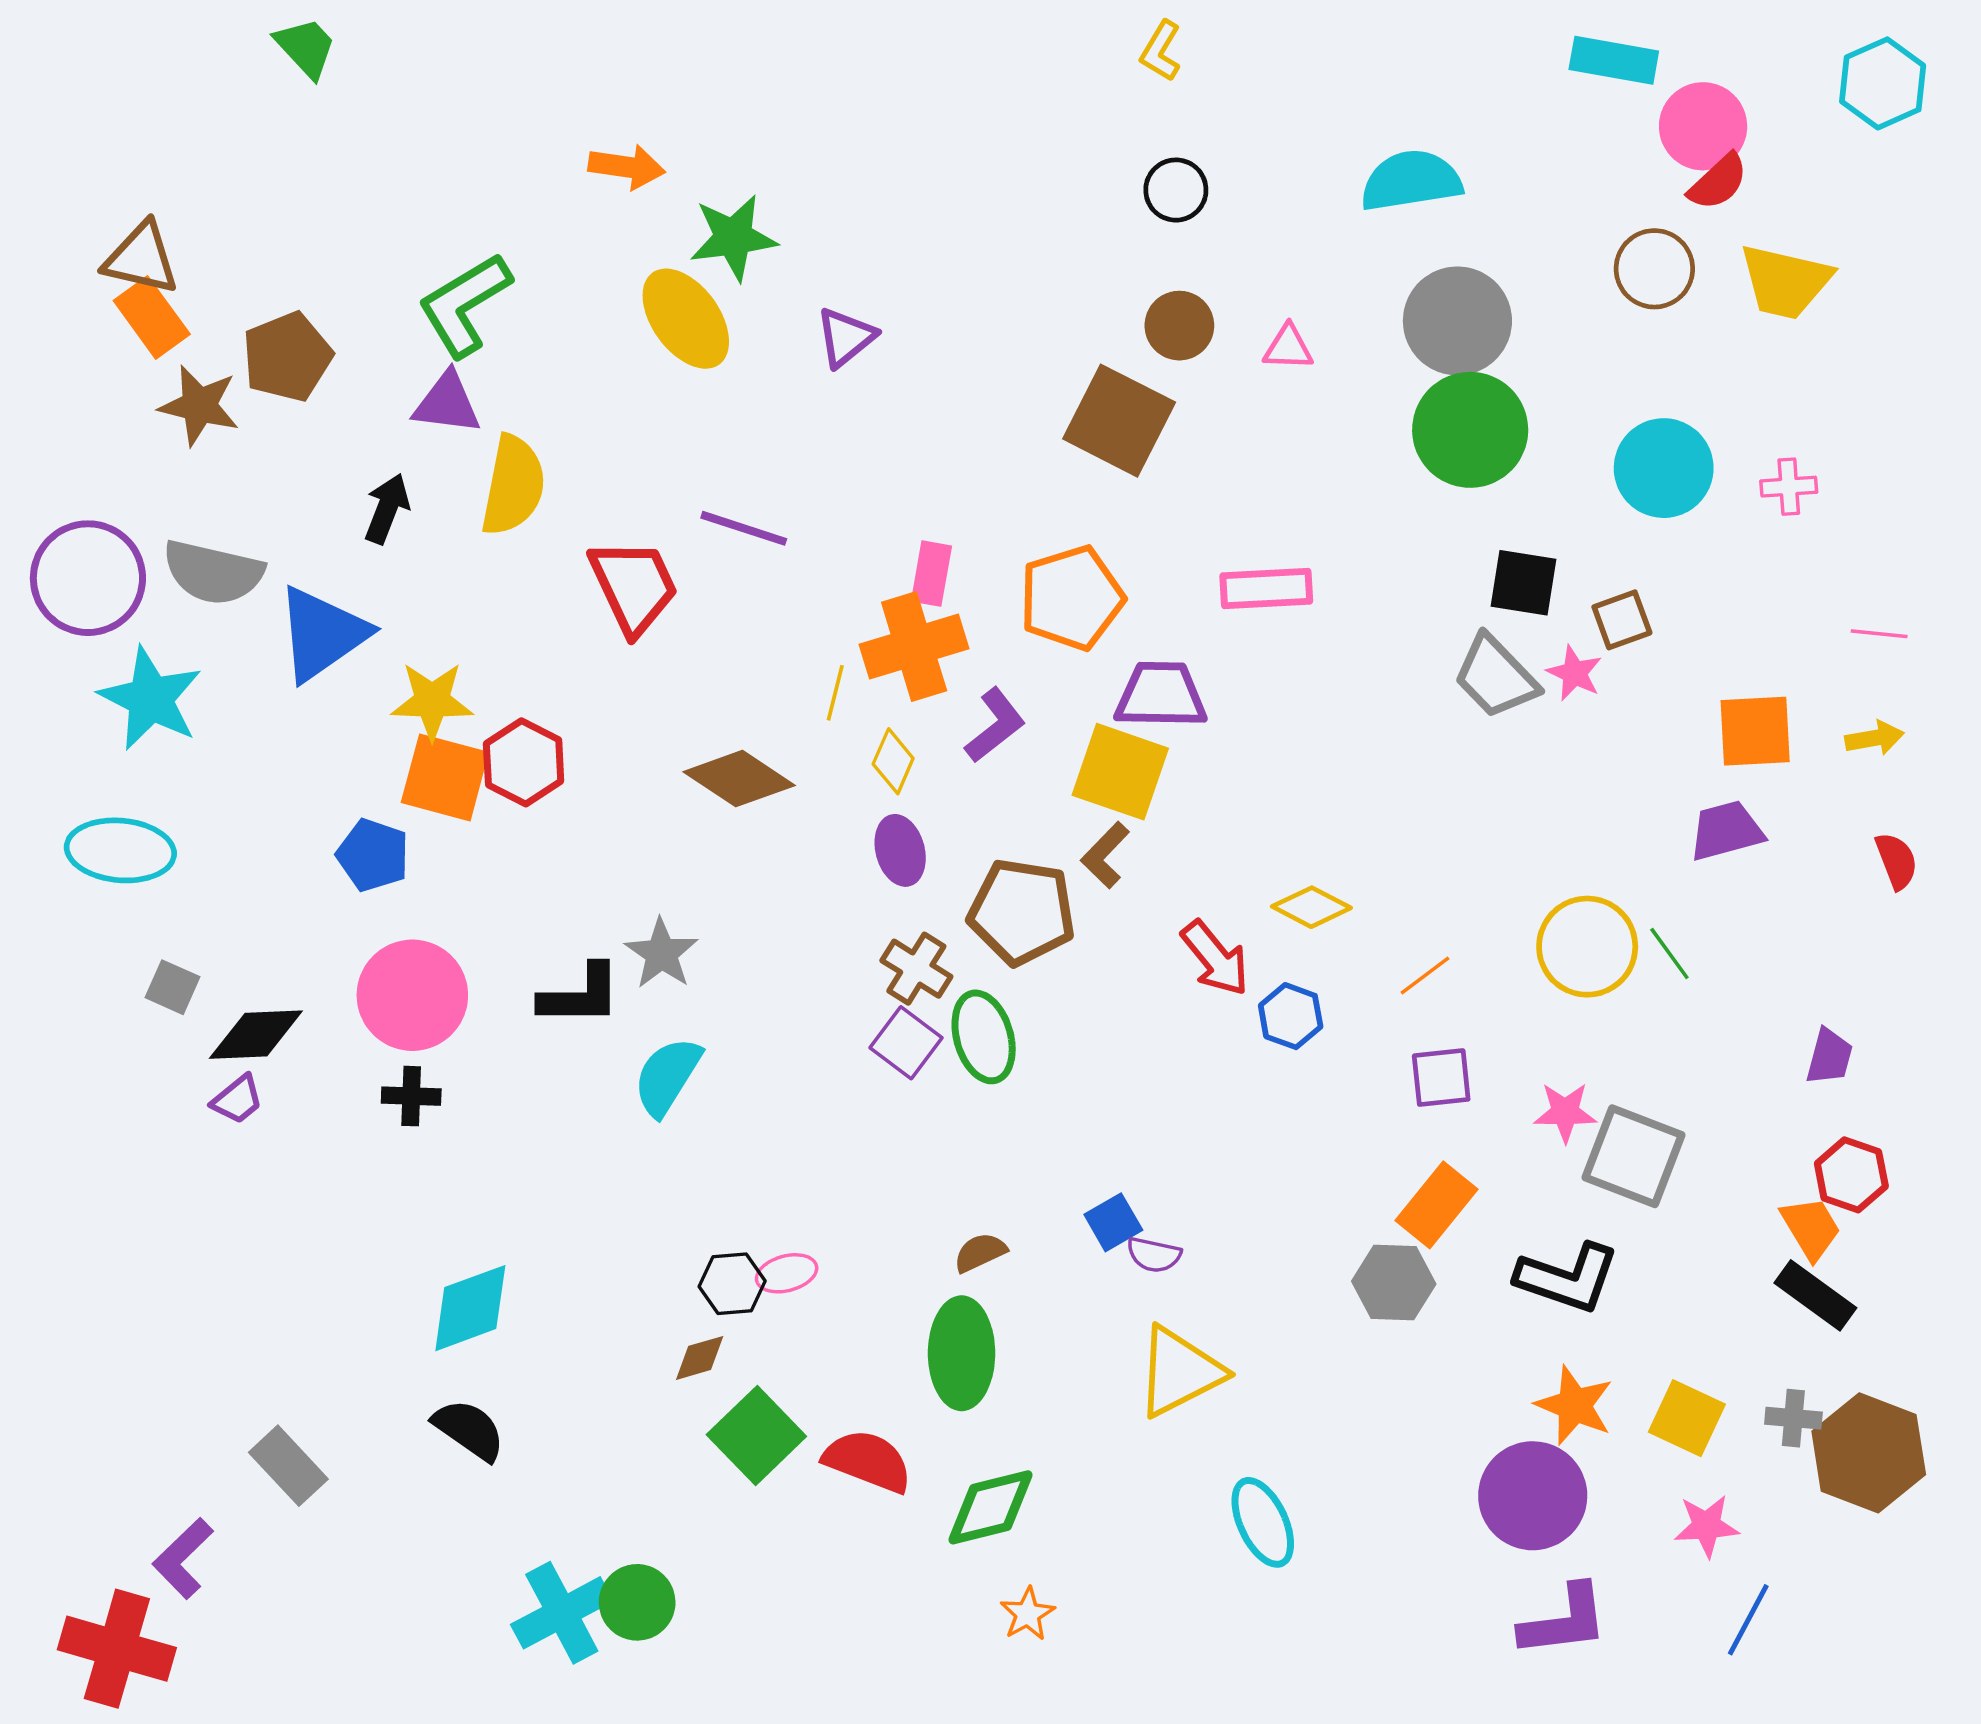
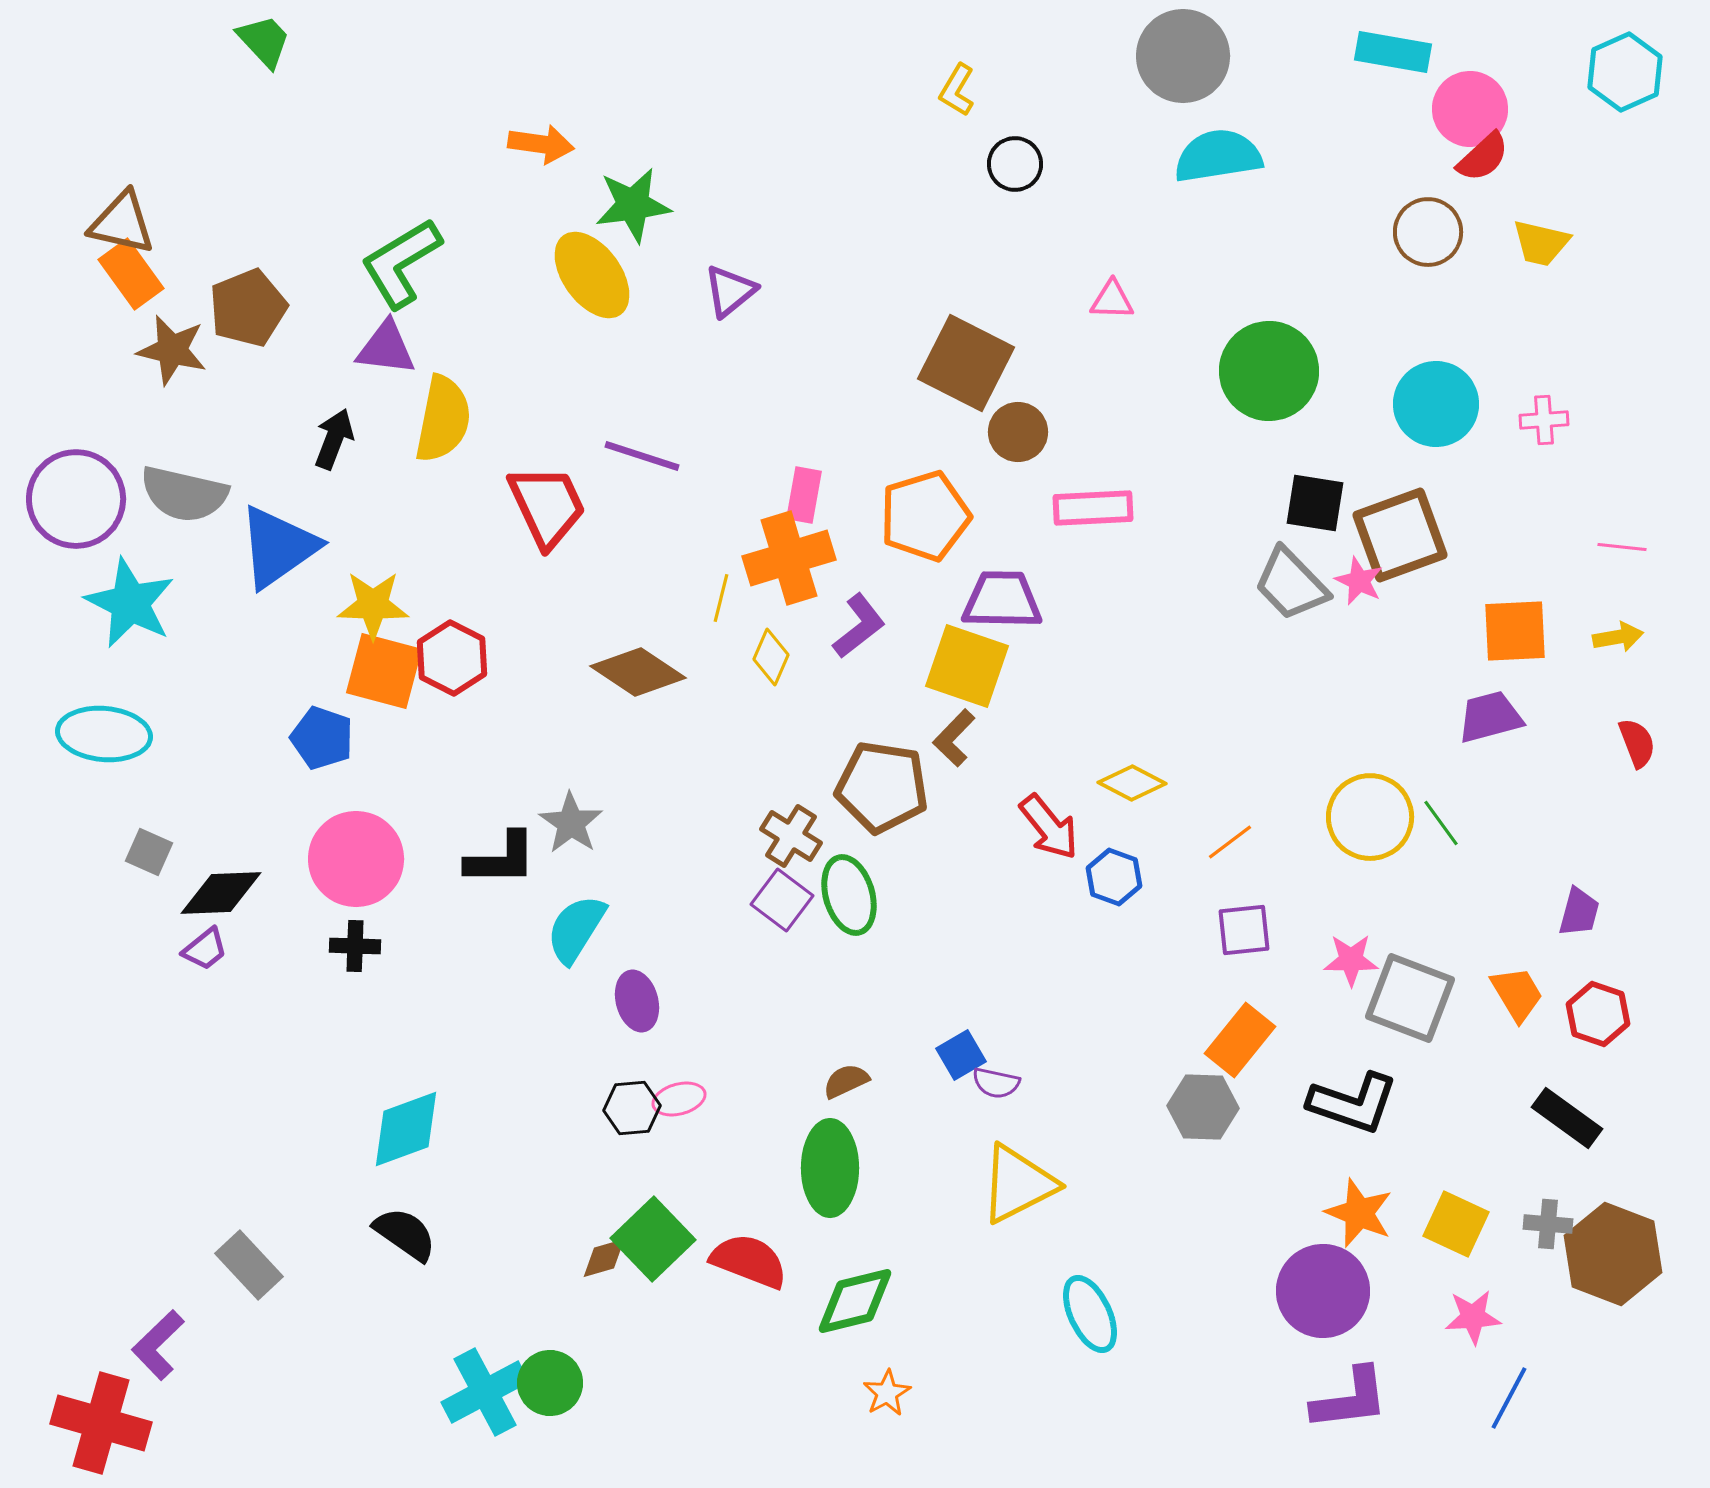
yellow L-shape: (1161, 51) -> (957, 90), moved
yellow trapezoid: (1785, 282) -> (1541, 243), size x0.7
gray circle: (1457, 321) -> (1183, 56), moved
brown circle: (1179, 326) -> (1018, 432), moved
brown square: (1622, 620) -> (1400, 535), size x1.8
purple ellipse: (900, 850) -> (637, 1001), moved
orange trapezoid: (1811, 1228) -> (1517, 994), moved
brown diamond: (700, 1358) -> (604, 1258), moved

